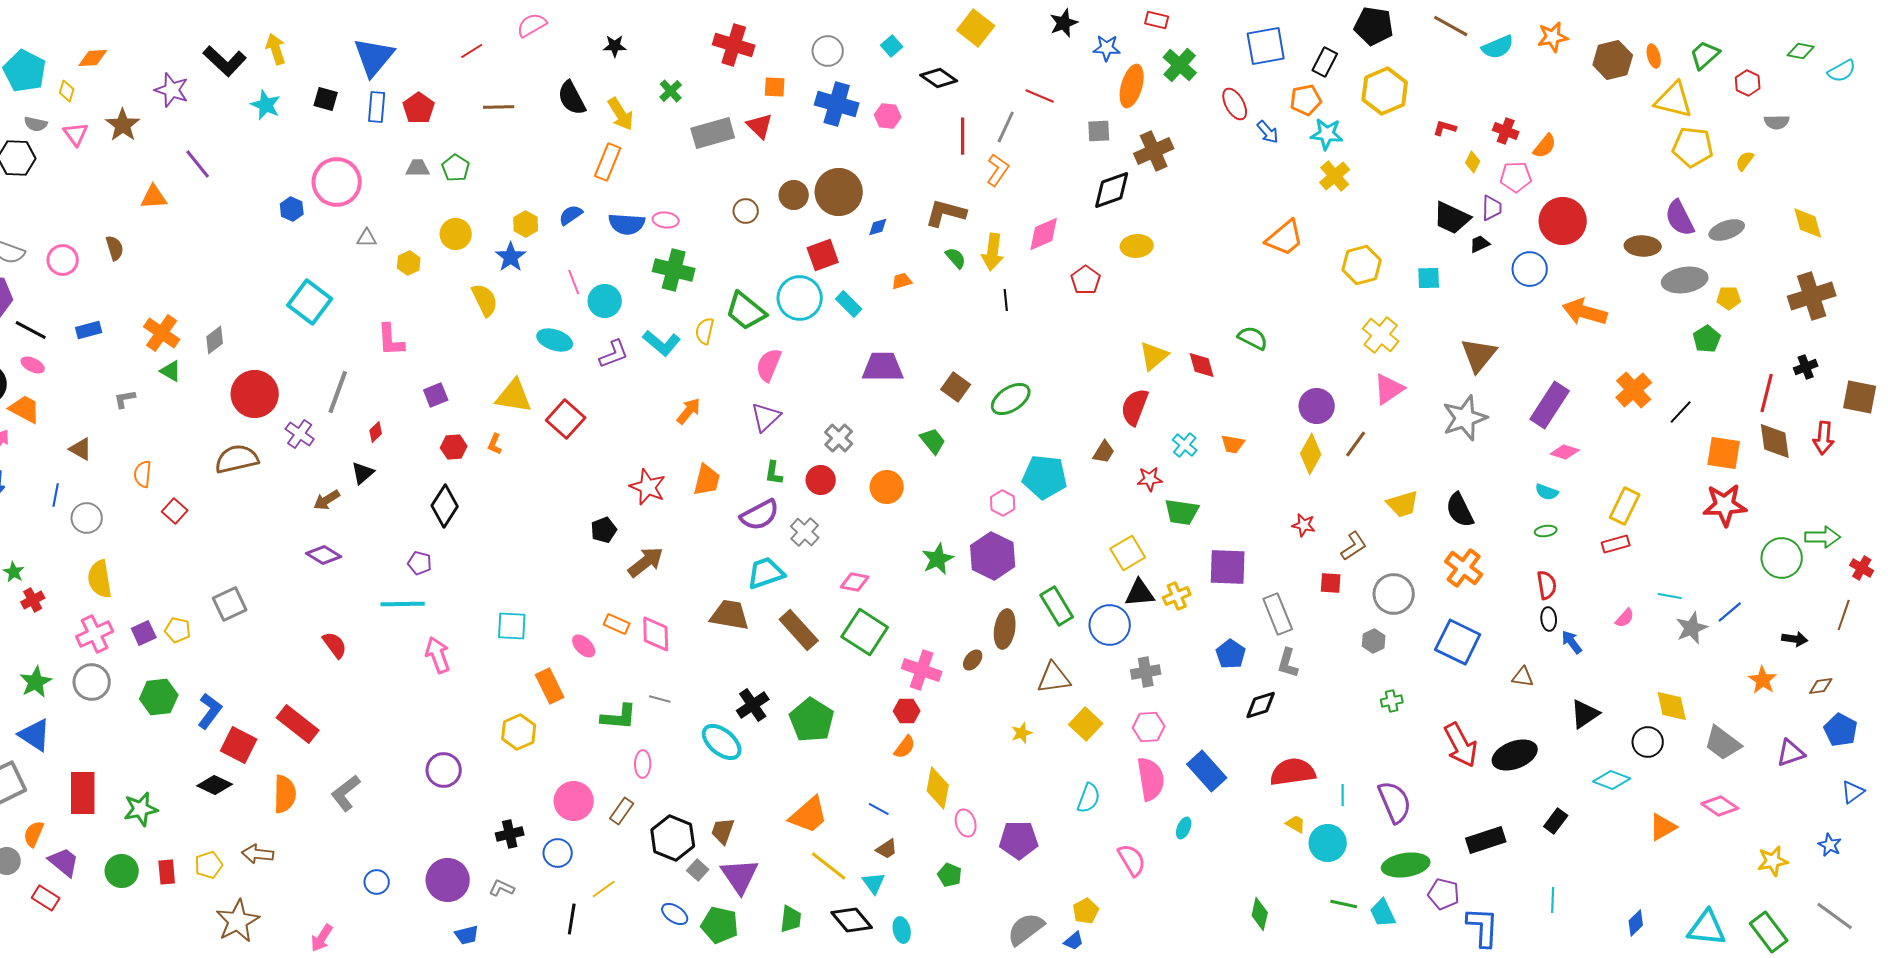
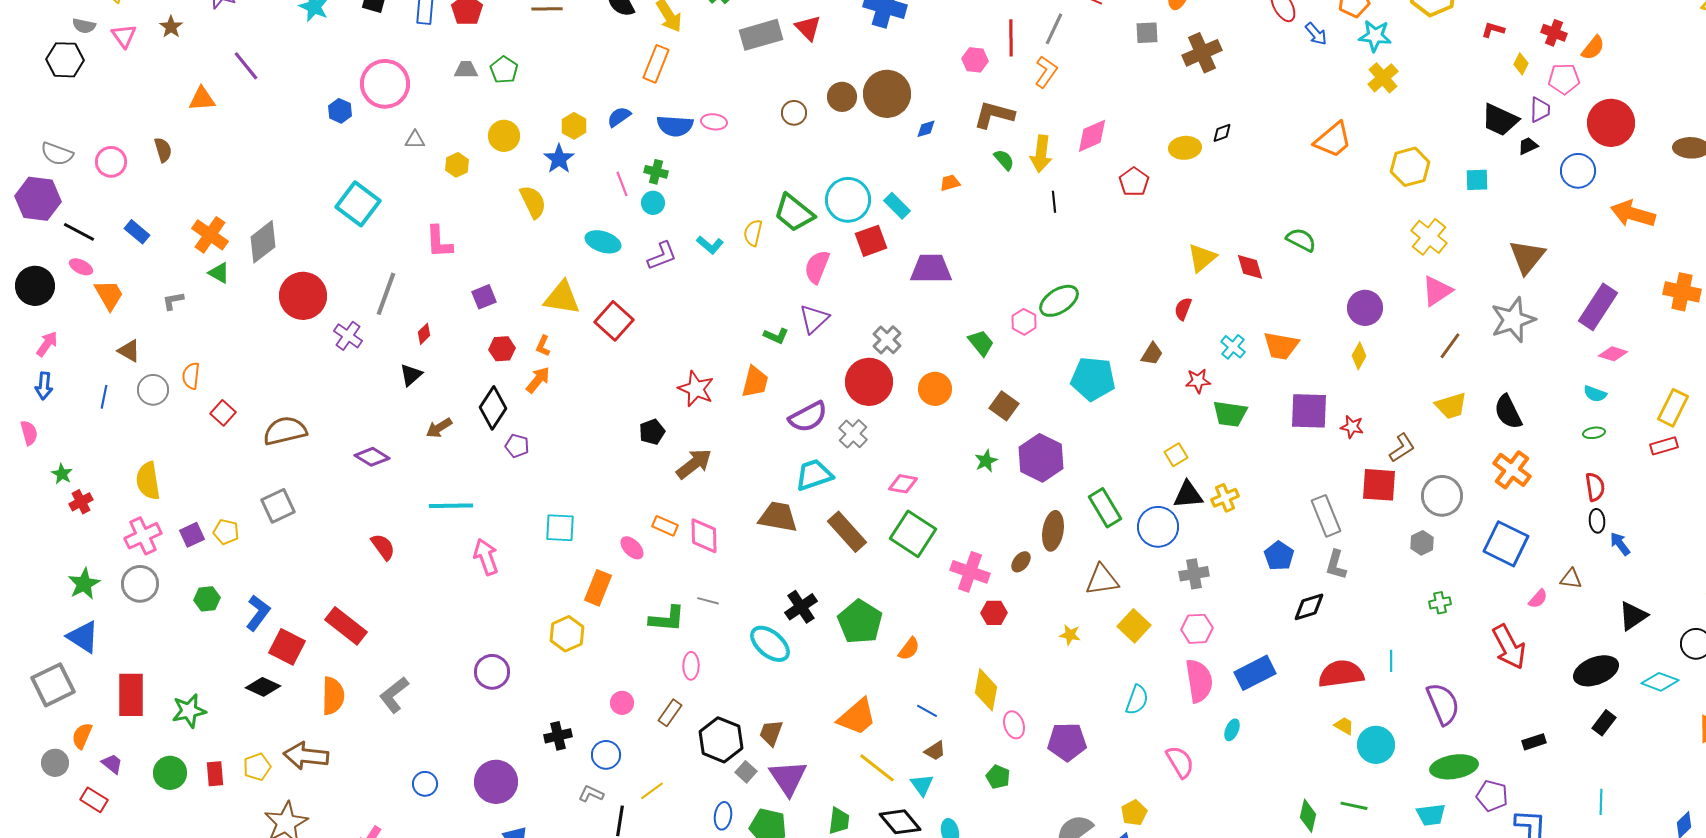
pink hexagon: (888, 116) -> (975, 60), moved
brown star: (123, 125) -> (171, 27), size x0.7
black diamond: (1112, 190) -> (1222, 133), moved, size x0.5
red square: (823, 255) -> (871, 241), moved
green cross: (674, 270) -> (656, 172), moved, size x0.6
cyan circle: (605, 301) -> (653, 203), size x0.7
blue rectangle: (89, 330) -> (137, 232), turned 55
gray diamond: (215, 340) -> (263, 242), size x1.5
cyan L-shape: (662, 343) -> (710, 245), size x0.7
brown square: (956, 387) -> (1004, 406), moved
orange cross: (1634, 390) -> (1682, 292), turned -36
red semicircle: (1135, 407) -> (1183, 309), size x0.6
orange trapezoid: (25, 409) -> (109, 295), moved, turned 32
orange arrow: (689, 411) -> (538, 380), moved
orange trapezoid: (1233, 444) -> (1281, 346), size x1.5
brown line: (1356, 444) -> (1450, 346), moved
yellow diamond: (1311, 454) -> (1359, 356), size x0.7
brown semicircle: (237, 459) -> (285, 431), moved
green L-shape: (774, 473) -> (776, 336), moved, turned -75
red circle: (821, 480) -> (869, 382), size x1.6
brown arrow: (327, 500) -> (439, 428), moved
pink hexagon: (1003, 503) -> (1024, 322), moved
gray circle: (87, 518) -> (153, 390), moved
yellow square: (1128, 553) -> (1176, 455), size x0.7
green star: (938, 559) -> (986, 461), size x0.7
purple pentagon: (420, 563) -> (517, 446), moved
purple square: (1228, 567) -> (1309, 411), moved
red square: (1331, 583) -> (1379, 485), size x1.6
pink semicircle: (1625, 618) -> (1538, 599), moved
orange rectangle: (550, 686) -> (598, 588), turned 48
green hexagon: (159, 697) -> (207, 599), size x0.7
red hexagon: (907, 711) -> (994, 613), moved
yellow star: (1022, 733) -> (1070, 635), turned 30
orange semicircle: (905, 747) -> (909, 649), moved
black ellipse: (1515, 755) -> (1596, 671), moved
blue rectangle: (1207, 771) -> (1255, 673), turned -75
cyan line: (1343, 795) -> (1391, 661), moved
pink circle: (574, 801) -> (622, 703), size x0.6
black rectangle: (1486, 840) -> (1534, 742), size x0.6
brown arrow: (258, 854) -> (306, 756), size x1.4
purple trapezoid: (64, 862) -> (112, 764), size x0.7
gray L-shape: (502, 888) -> (591, 794), moved
green line: (1344, 904) -> (1354, 806), moved
cyan trapezoid: (1383, 913) -> (1431, 815), turned -72
blue ellipse: (675, 914) -> (723, 816), turned 64

